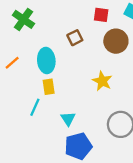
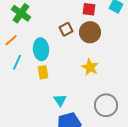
brown circle: (116, 41) -> (90, 32), moved
orange line: (12, 63) -> (11, 40), moved
cyan line: (35, 107) -> (17, 62), moved

